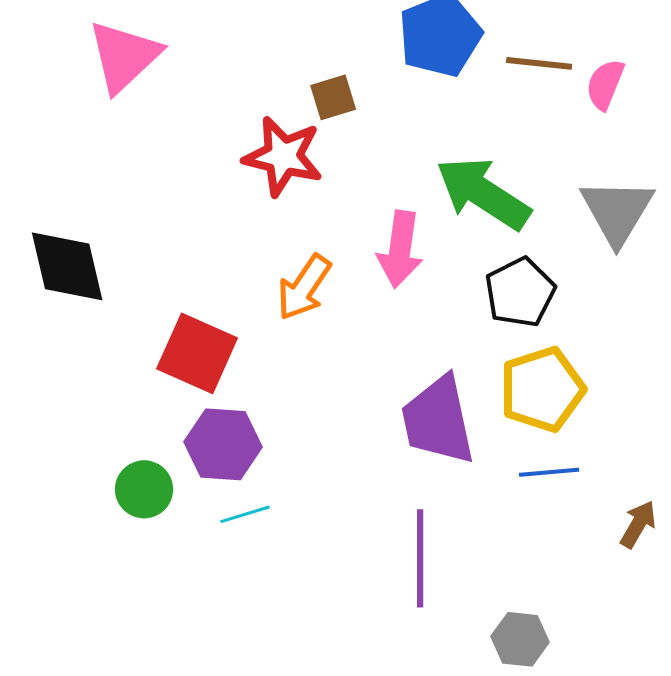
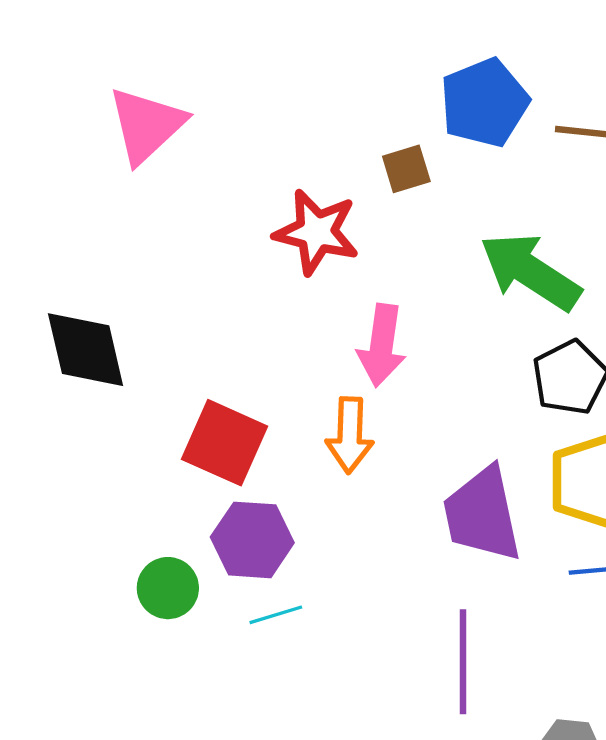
brown square: (333, 97) -> (406, 169), moved
pink arrow: (400, 249) -> (382, 345), moved
orange arrow: (304, 287) -> (350, 435), moved, turned -32

